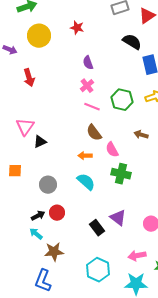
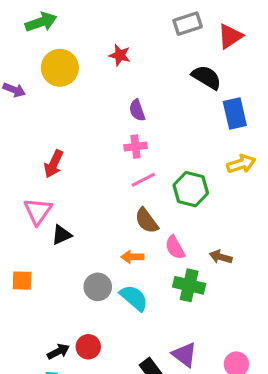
red arrow: (29, 78) -> (54, 164), moved, turned 42
pink cross: (87, 86) -> (136, 147), turned 32
green hexagon: (122, 100) -> (191, 189), moved
pink line: (92, 107) -> (143, 180), turned -49
brown arrow: (141, 135) -> (221, 257), moved
gray circle: (48, 185) -> (98, 287), moved

